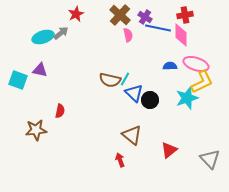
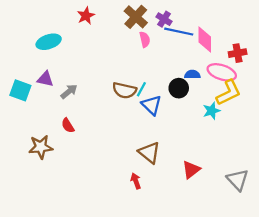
red cross: (185, 15) -> (238, 53), moved
gray arrow: (61, 33) -> (69, 92), moved
cyan star: (187, 98) -> (212, 111), size x0.7
black circle: (150, 100) -> (179, 88), moved
red semicircle: (60, 111) -> (68, 125), turned 136

